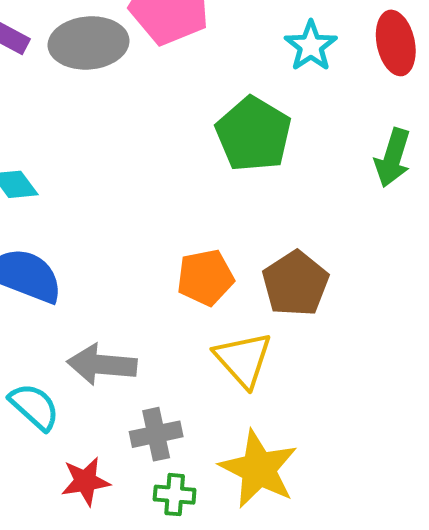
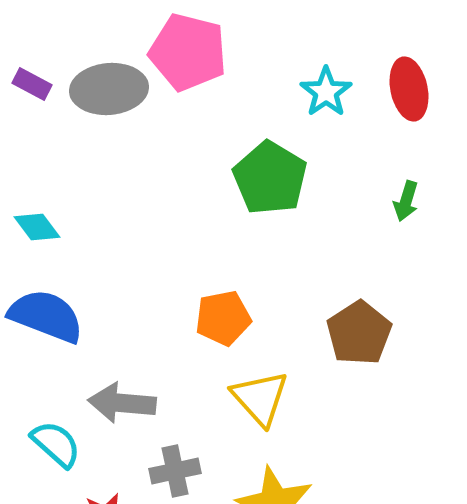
green arrow: (393, 158) -> (406, 201), size x0.7
brown pentagon: (295, 284) -> (359, 333), moved

